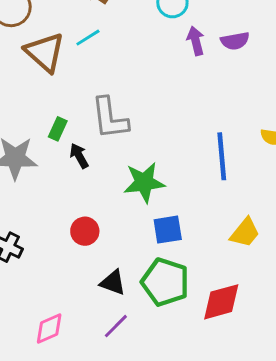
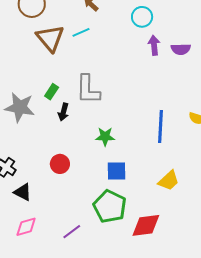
black arrow: (79, 156) -> (63, 112), turned -144
green star: (144, 182) -> (105, 137), size x0.7
black triangle: (113, 283) -> (23, 192), moved

